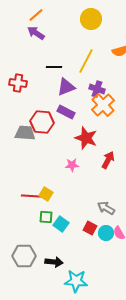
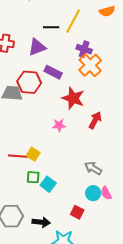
black line: (54, 67) -> (51, 27), moved
purple triangle: (66, 87) -> (37, 47), moved
red square: (90, 228) -> (77, 212), moved

